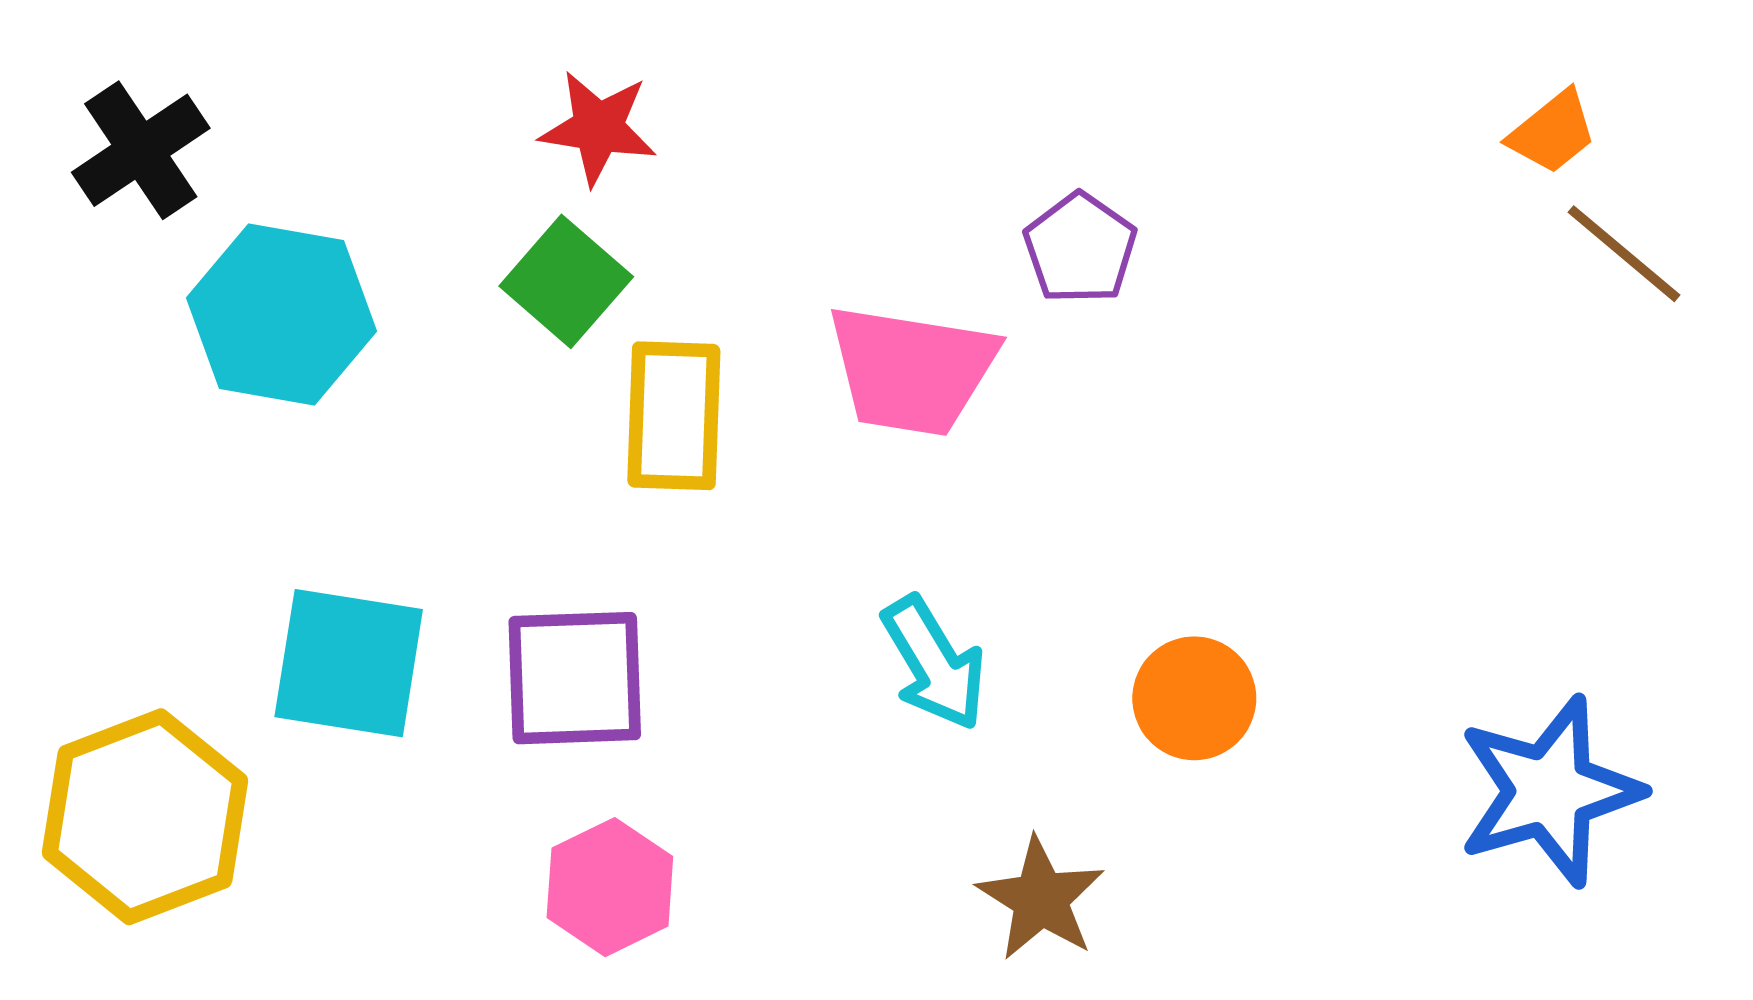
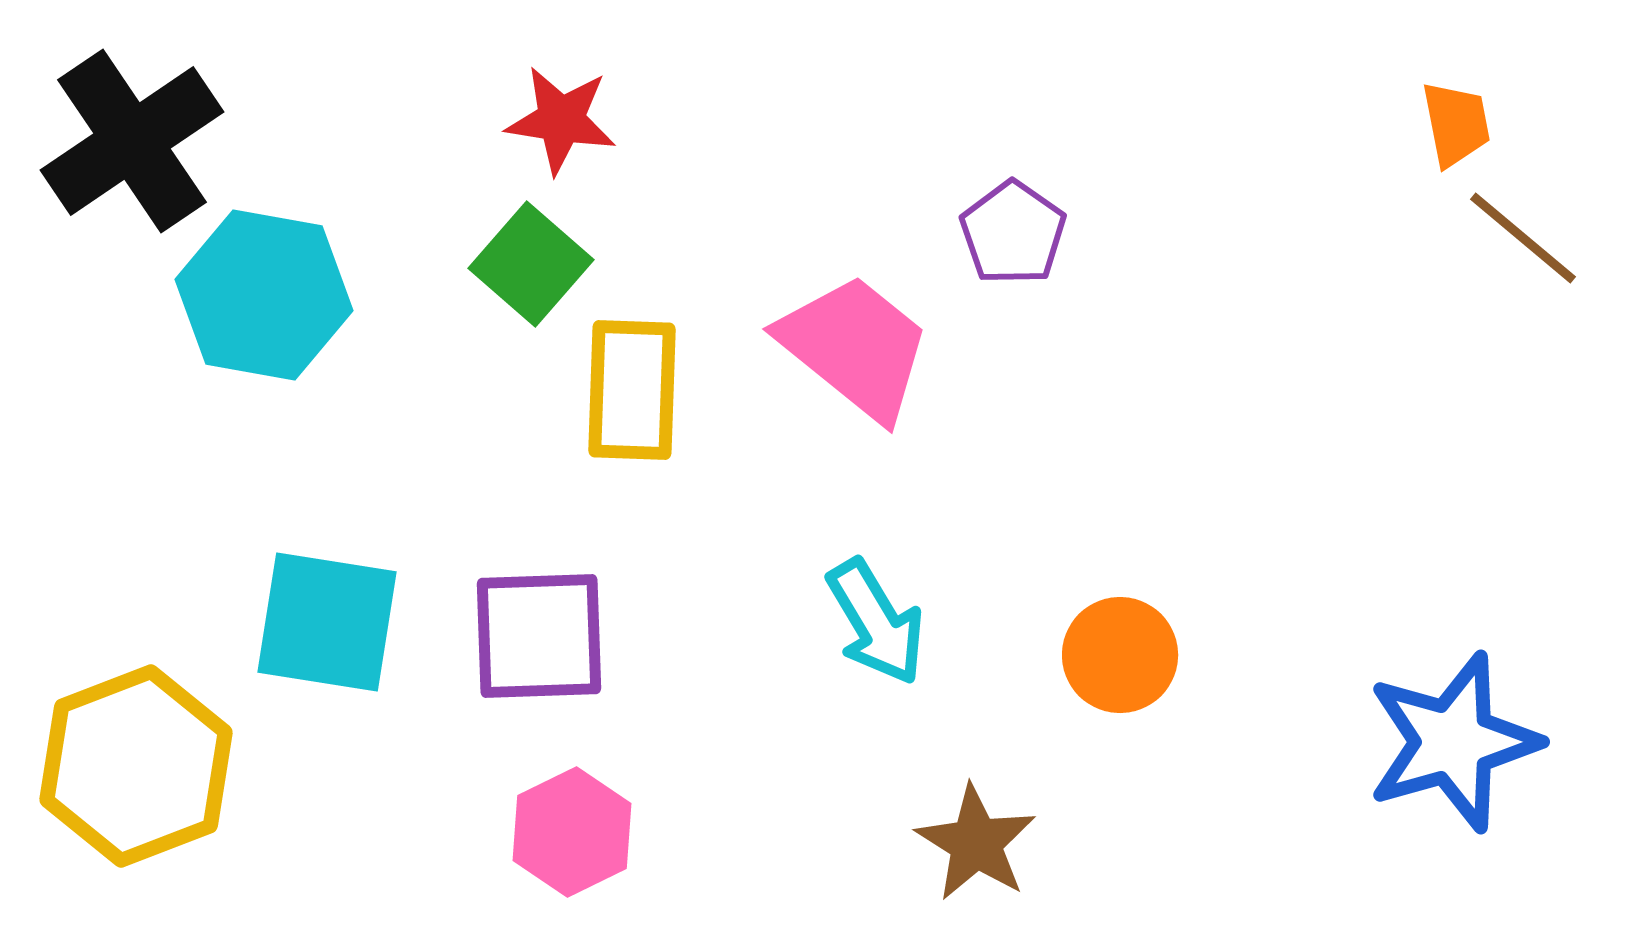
orange trapezoid: (1553, 132) -> (1456, 124), turned -62
black cross: (141, 150) -> (132, 141), size x1.4
pink trapezoid: (912, 370) -> (855, 347), turned -150

